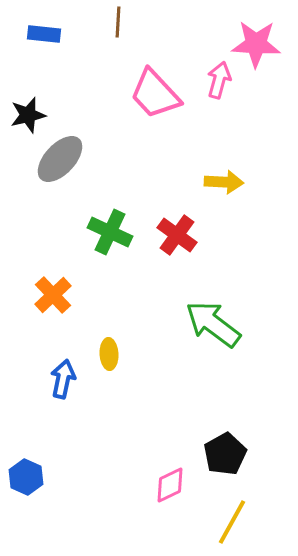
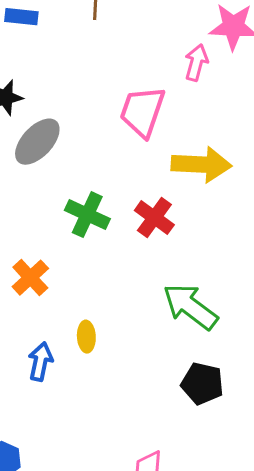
pink trapezoid: (155, 94) -> (142, 112), moved, turned 62
yellow arrow: (224, 182) -> (201, 165), size x1.5
black pentagon: (225, 454) -> (202, 384), moved, turned -30

